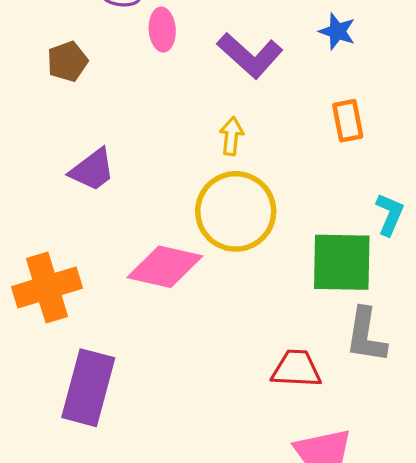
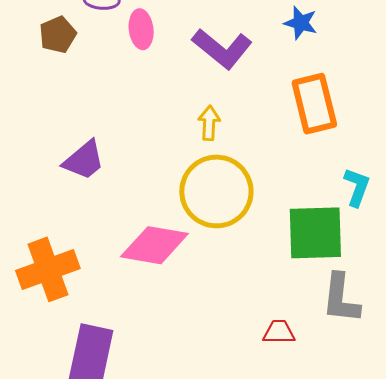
brown pentagon: (67, 61) -> (58, 35), moved
orange rectangle: (348, 121) -> (314, 104), size x1.5
red trapezoid: (296, 369) -> (279, 332), size x0.7

